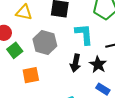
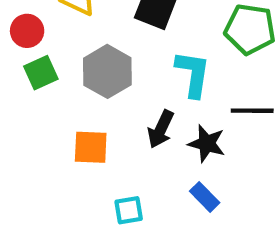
black star: (98, 64) -> (207, 144), turned -30
orange square: (31, 75) -> (91, 147), moved

